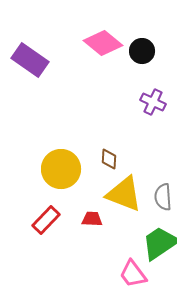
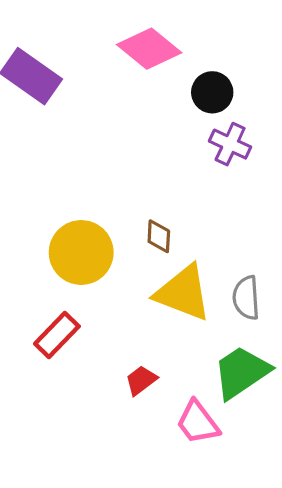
black circle: (142, 51) -> (212, 92), moved
red trapezoid: (92, 219) -> (141, 380), moved, turned -40

